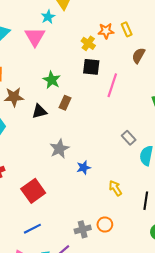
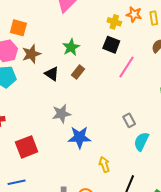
yellow cross: (88, 43) -> (114, 22), turned -32
brown star: (14, 97) -> (31, 54), turned -30
black triangle: (39, 111) -> (52, 74), turned 35
blue star: (84, 168) -> (80, 137), size x1.6

